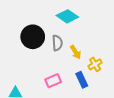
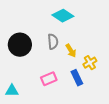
black circle: (33, 37) -> (20, 45), moved

